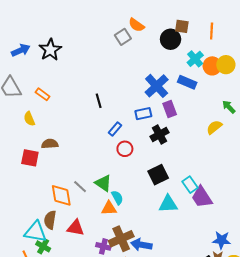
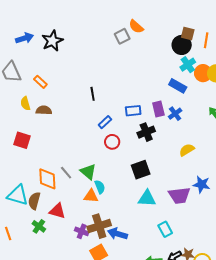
brown square: (182, 26) -> (188, 33), moved
black circle: (171, 39) -> (182, 45), moved
blue cross: (157, 86) -> (175, 114), moved, size x0.6
yellow semicircle: (214, 127) -> (187, 150), moved
brown semicircle: (50, 144) -> (44, 110), moved
cyan rectangle: (190, 185) -> (165, 229), moved
purple trapezoid: (202, 197) -> (179, 195), turned -70
cyan triangle: (35, 232) -> (18, 195), moved
blue star: (222, 240) -> (202, 184), moved
green cross: (43, 246) -> (39, 226), moved

